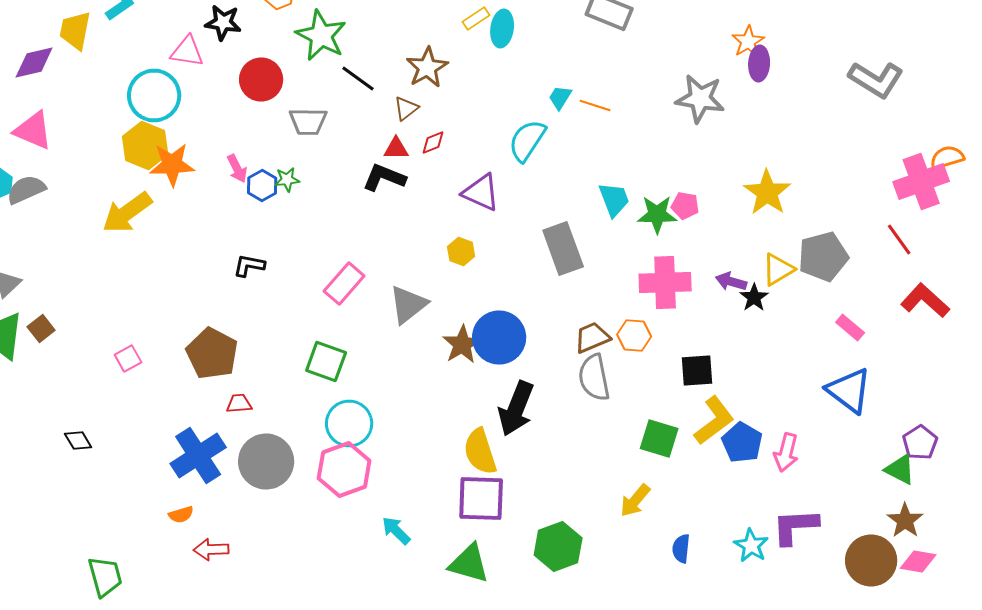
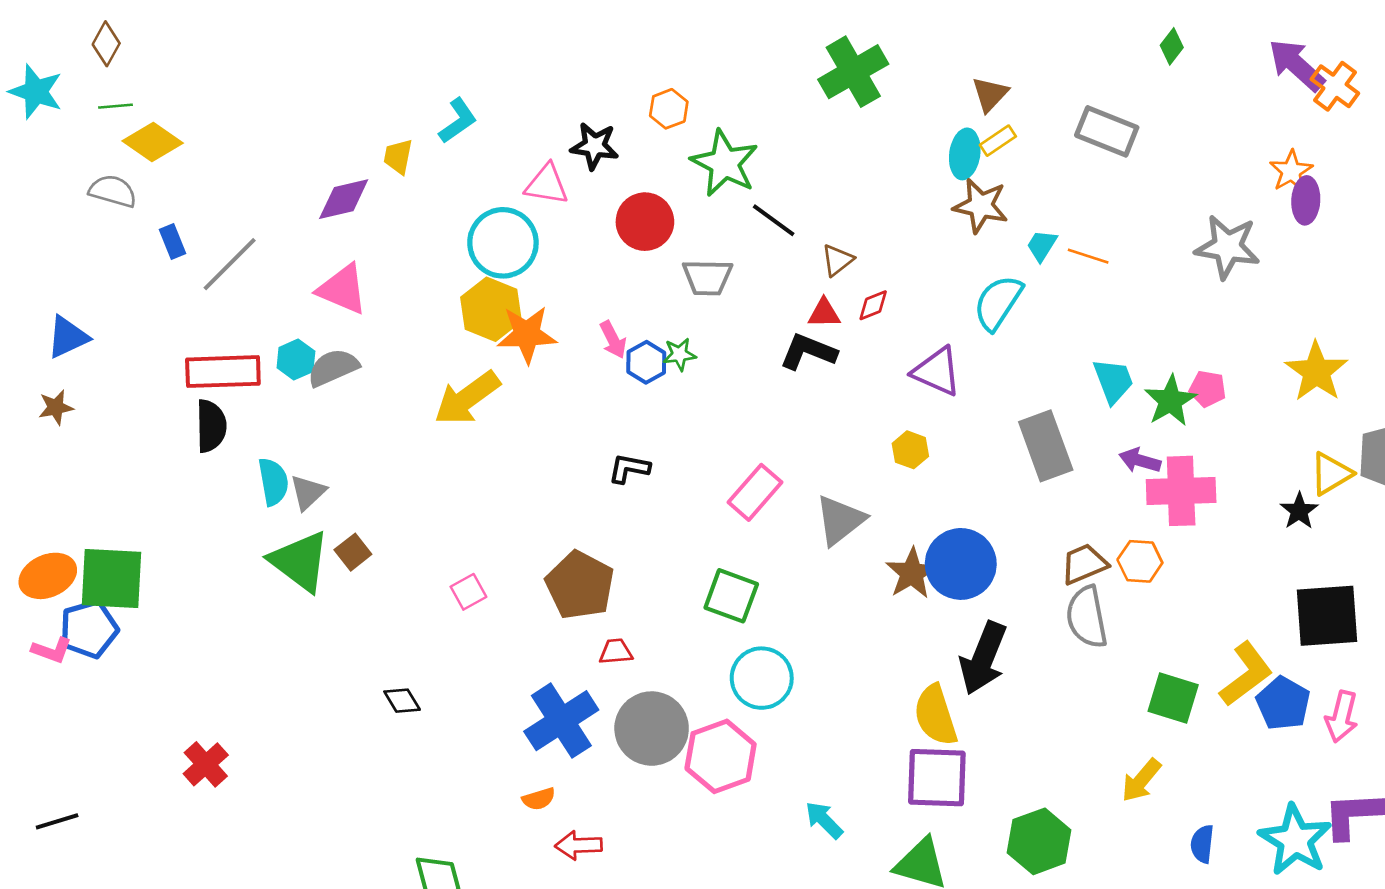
yellow rectangle: (476, 18) -> (998, 141), moved
yellow trapezoid: (75, 30) -> (398, 157), size x0.7
brown star: (427, 68) -> (981, 206), moved, turned -30
green star: (657, 214) -> (1170, 401), turned -30
purple arrow: (731, 282) -> (1140, 460), moved
black square: (697, 370) -> (1327, 616), moved, size x1.5
pink hexagon: (344, 470) -> (721, 756), moved
cyan star: (751, 546) -> (1295, 840), size x1.6

